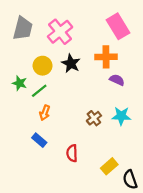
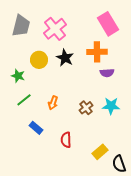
purple semicircle: (117, 80) -> (107, 73), turned 152
green line: (39, 91) -> (24, 100), moved
orange arrow: (45, 113) -> (53, 103), moved

